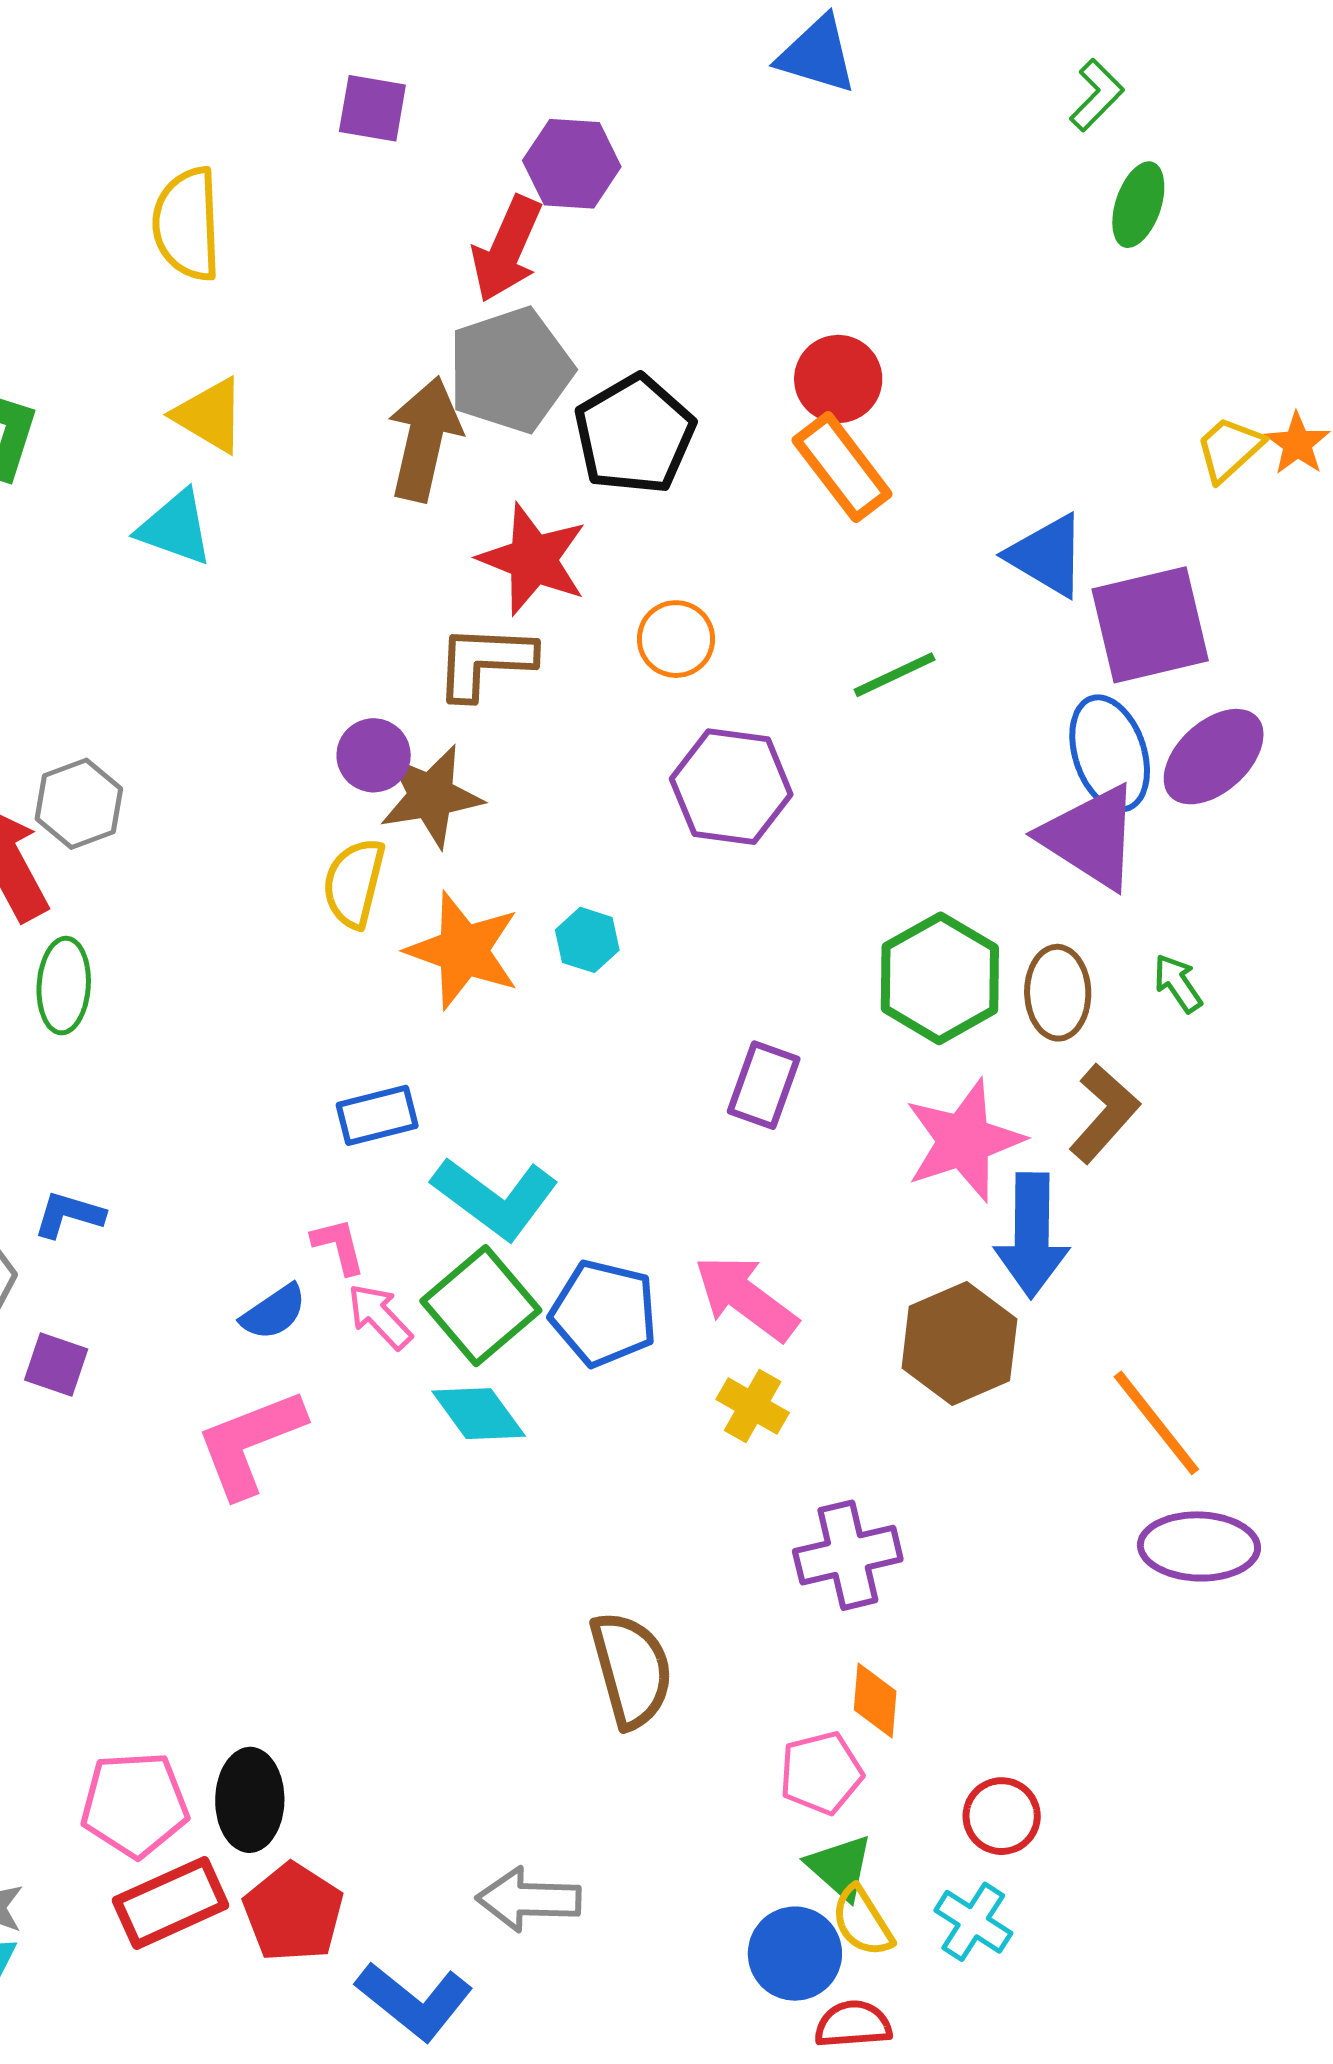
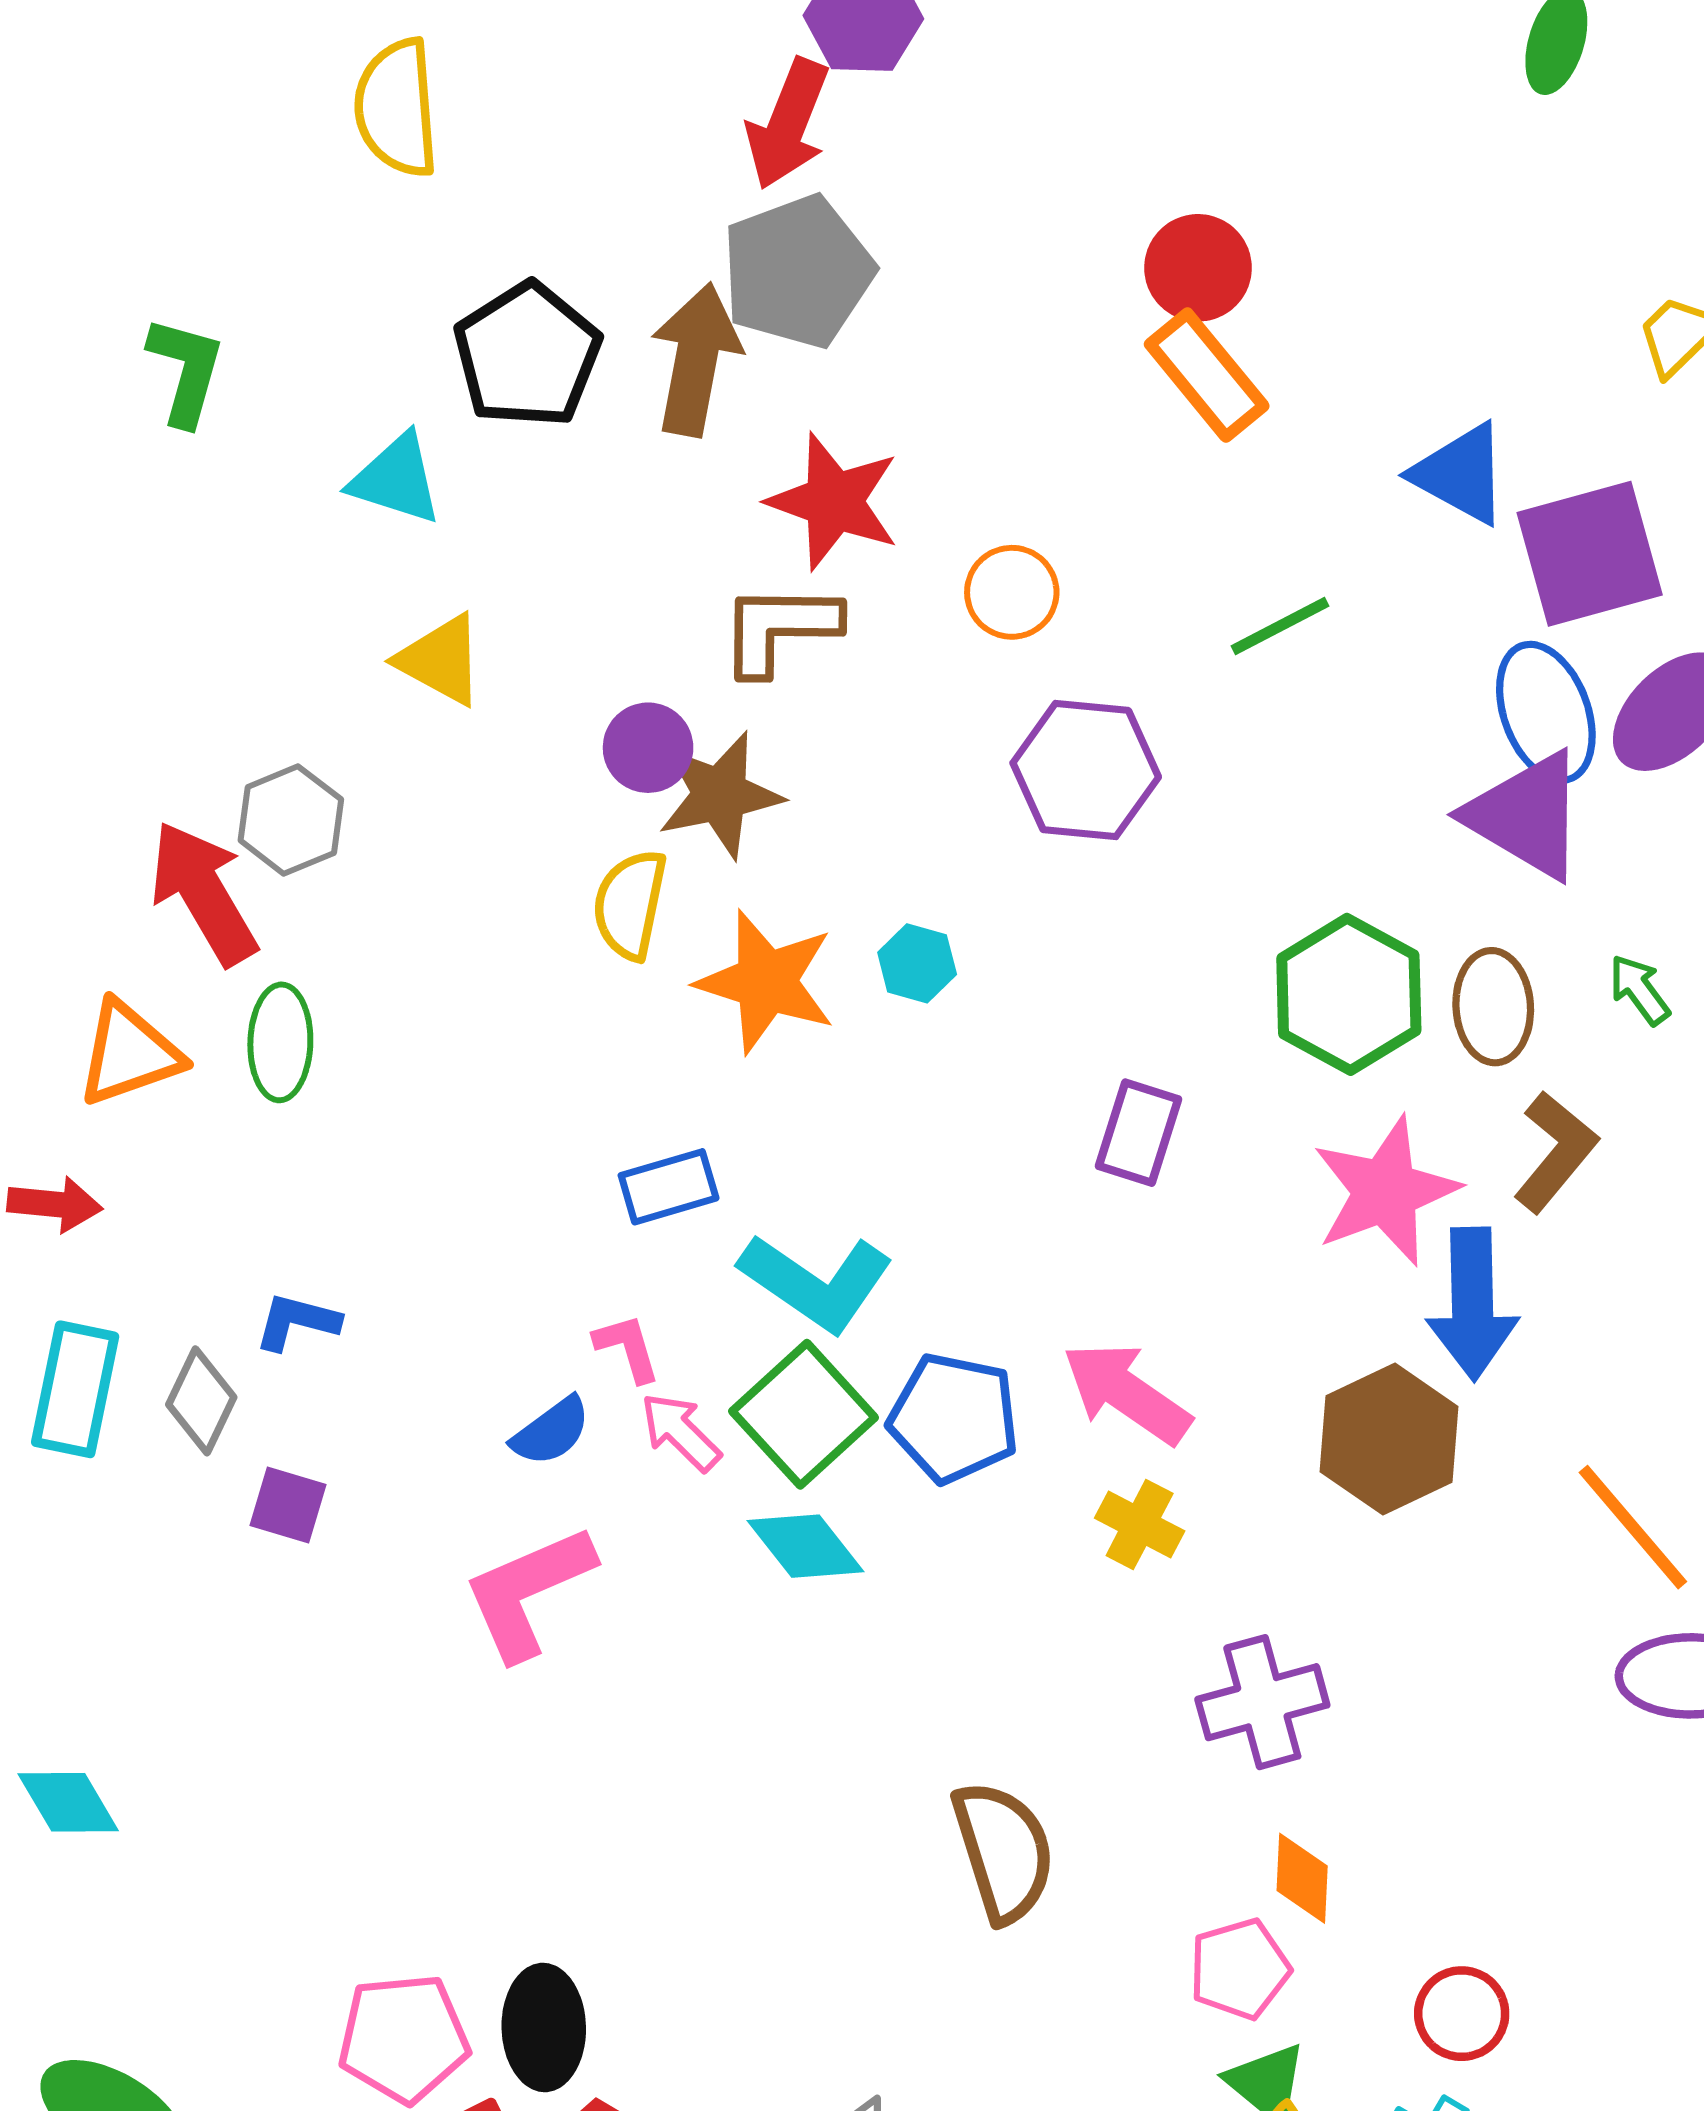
yellow triangle: (210, 415) -> (441, 660), moved
black pentagon: (634, 434) -> (527, 355), moved

